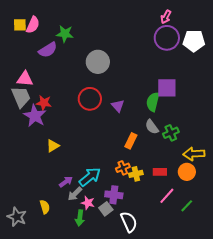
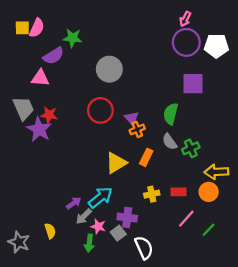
pink triangle: (25, 79) -> (40, 78), moved
purple square: (167, 88) -> (193, 84), moved
yellow triangle: (53, 146) -> (116, 163), moved, size x1.5
orange cross: (123, 168) -> (137, 129), moved

